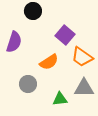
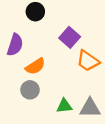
orange semicircle: (49, 62) -> (35, 66), moved
gray triangle: (84, 88) -> (90, 108), moved

